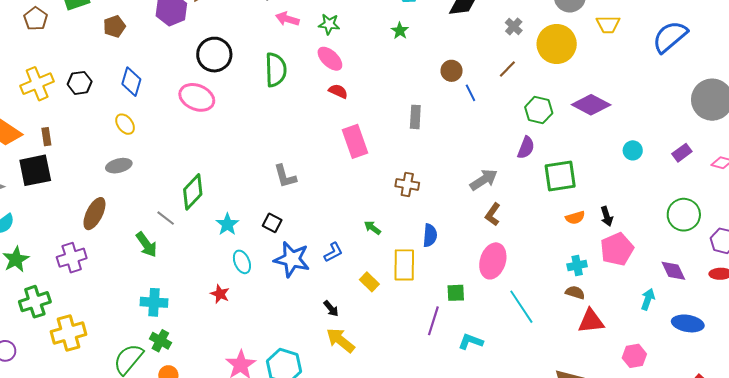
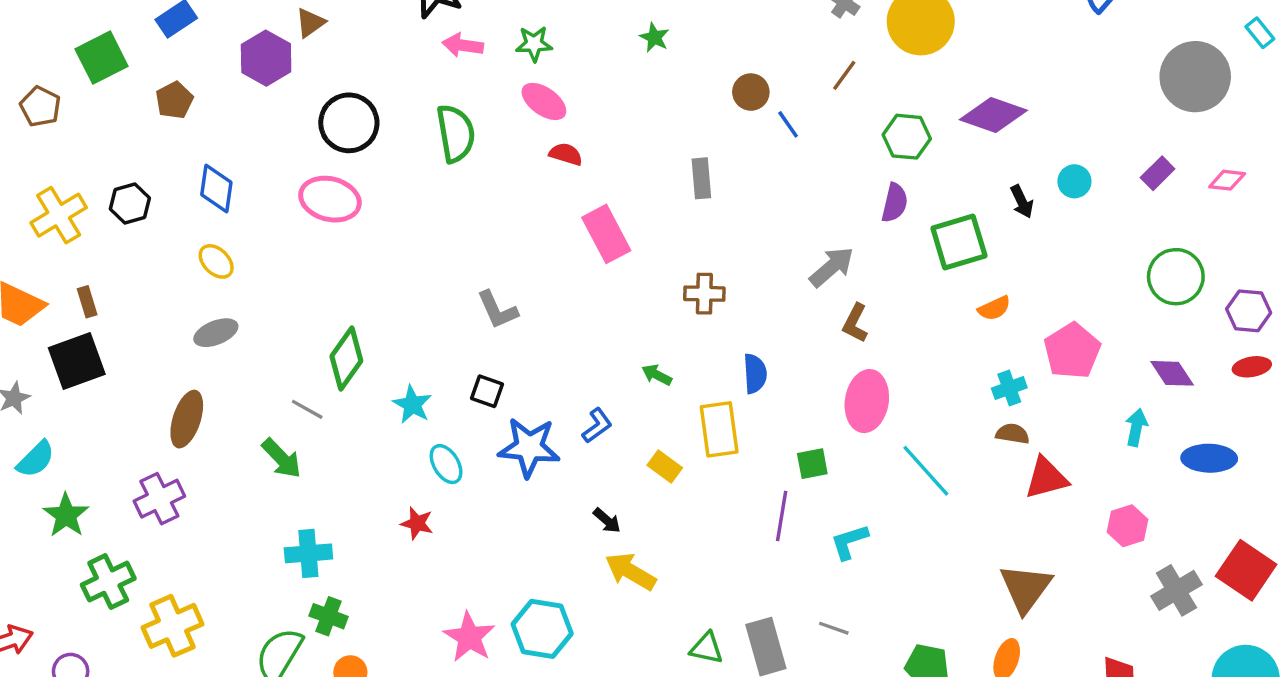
black arrow: (607, 216) -> (1022, 202), moved
cyan L-shape: (471, 342) -> (849, 542), turned -30

